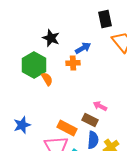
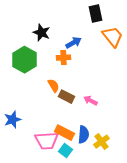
orange semicircle: (47, 79) -> (54, 86), moved
brown rectangle: (90, 120) -> (66, 97), moved
orange rectangle: (67, 128) -> (64, 133), moved

